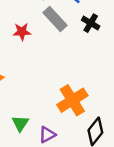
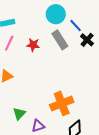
black cross: (91, 23) -> (87, 40), moved

